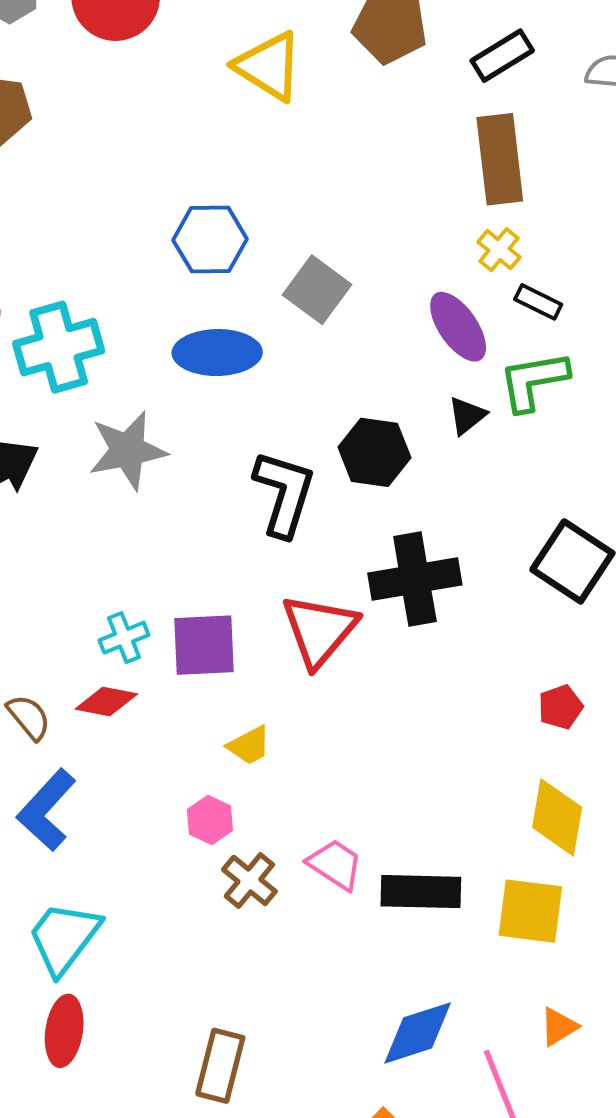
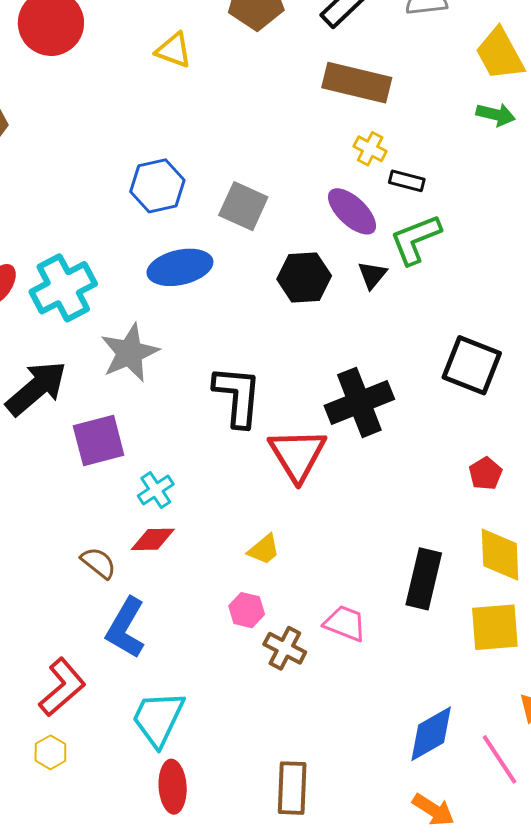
yellow triangle: (269, 66) -> (174, 50), size x0.7
brown rectangle: (500, 159) -> (357, 83), turned -58
black hexagon: (374, 452) -> (304, 277), moved
black L-shape: (284, 493) -> (237, 396), moved
purple square: (204, 645) -> (99, 440), moved
black rectangle: (421, 892) -> (424, 579), moved, turned -66

